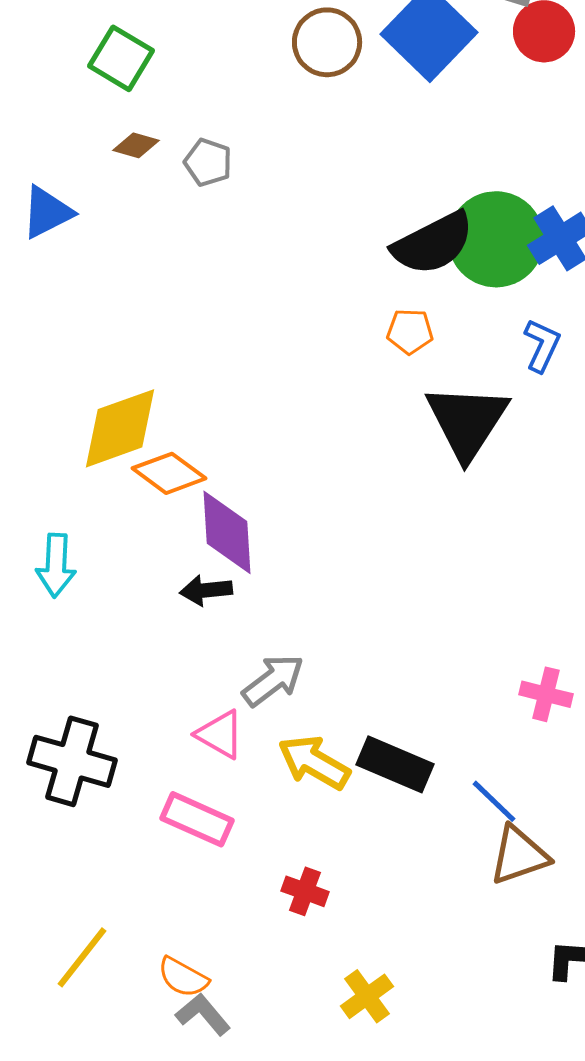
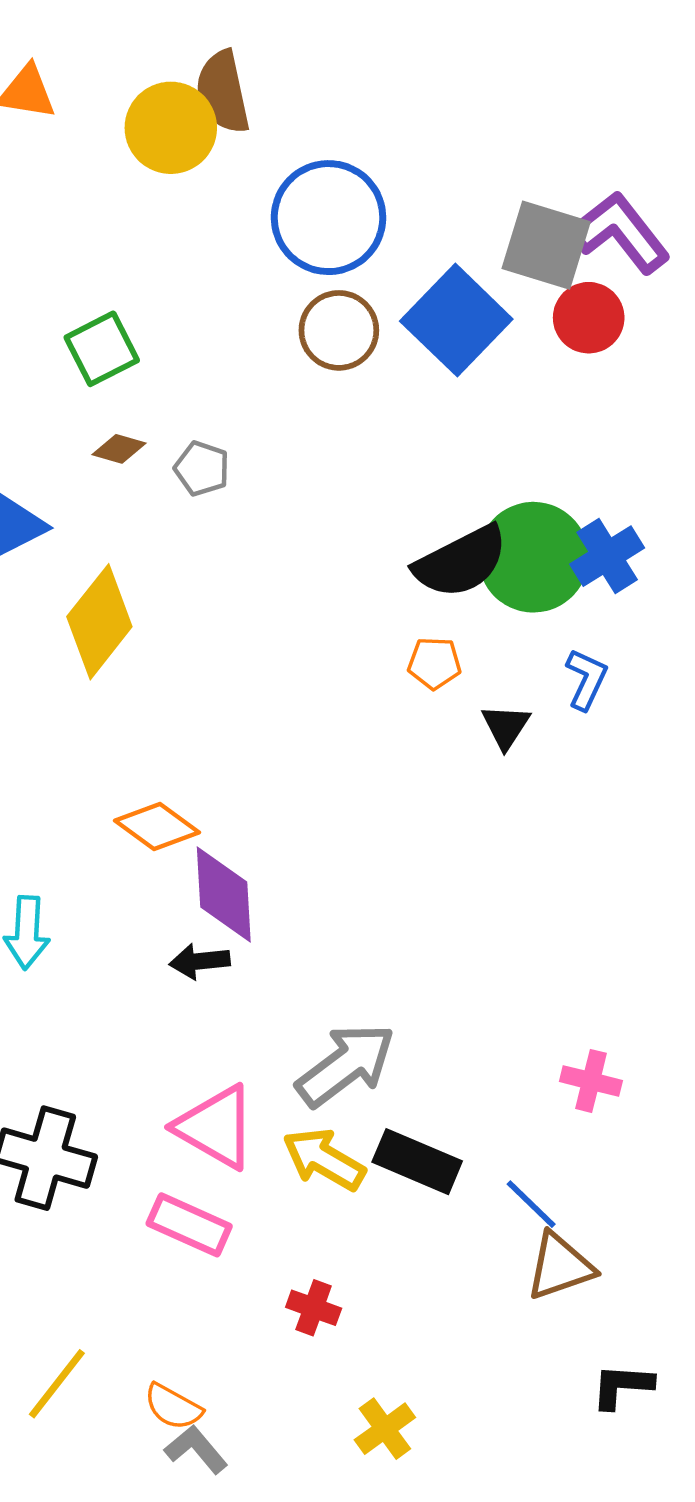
green square: (121, 58) -> (102, 349), turned 32
black triangle: (467, 421) -> (506, 726), moved, size x0.5
yellow diamond: (120, 428) -> (99, 622), moved, turned -32
gray arrow: (273, 680) -> (346, 1065), moved, size x1.4
pink triangle: (220, 734) -> (216, 1127), size x1.5

